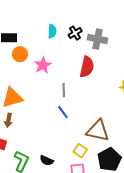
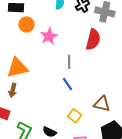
brown triangle: (98, 131) -> (102, 104), size x0.7
yellow square: (80, 151) -> (75, 116), moved

